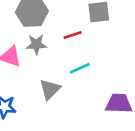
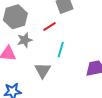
cyan line: (80, 68) -> (61, 50), turned -35

